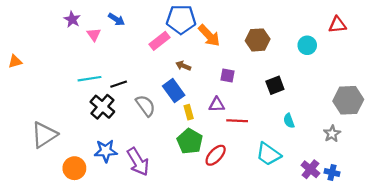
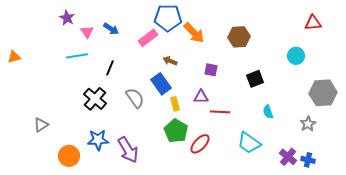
blue arrow: (116, 19) -> (111, 29), moved
cyan circle: (307, 45) -> (296, 56), moved
cyan line: (89, 79) -> (77, 56), moved
black line: (119, 84) -> (110, 68), moved, turned -49
gray triangle: (44, 135) -> (41, 125), size x0.6

